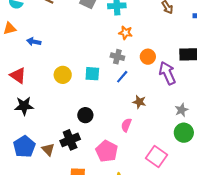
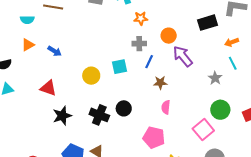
blue arrow: (34, 42) -> (55, 51), turned -144
purple arrow: (167, 73) -> (183, 56), moved
brown star: (139, 102) -> (160, 83), moved
green circle: (184, 133) -> (220, 110), moved
black cross: (70, 140) -> (99, 115), moved, turned -30
pink square: (157, 156) -> (203, 130), turned 30

